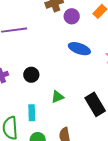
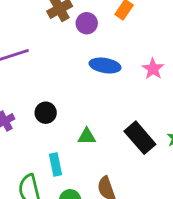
green triangle: (57, 97) -> (87, 137), turned 32

